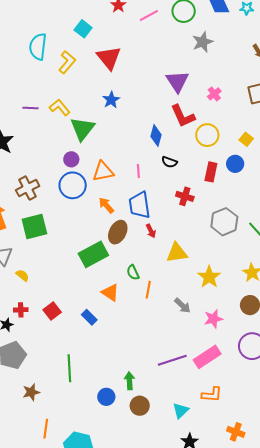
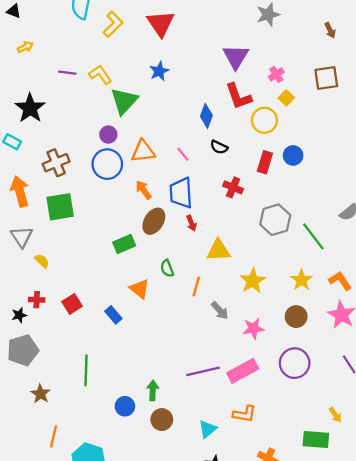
yellow square: (246, 139) -> (286, 98), moved
pink line: (138, 171) -> (183, 154), turned -40
green rectangle: (93, 254) -> (124, 244), size x0.7
orange line: (148, 290) -> (196, 286), moved
brown star: (31, 392) -> (40, 394), turned -30

